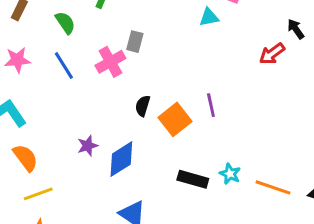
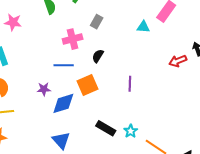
gray rectangle: (135, 42) -> (97, 22), moved
blue line: (64, 65) -> (64, 65), moved, turned -72
black semicircle: (143, 106) -> (98, 56), moved
orange square: (175, 119) -> (87, 85), moved

